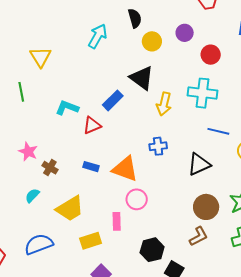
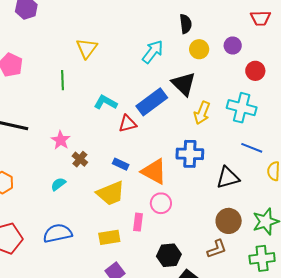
cyan arrow: (98, 36) -> (153, 52), moved
blue rectangle: (113, 100) -> (152, 102), size x1.4
blue cross: (158, 146) -> (190, 154), size x1.5
yellow trapezoid: (70, 209) -> (111, 193), moved

